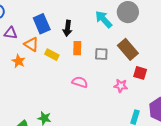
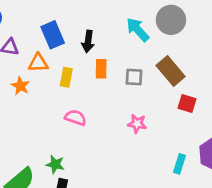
orange triangle: (31, 44) -> (38, 63), turned -35
yellow rectangle: (52, 55) -> (66, 77), turned 72
pink semicircle: (80, 82) -> (76, 118), moved
pink star: (121, 86) -> (137, 124), moved

